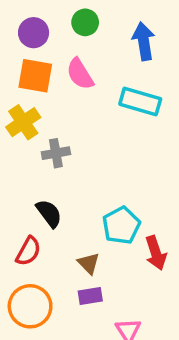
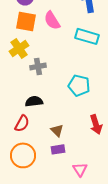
black semicircle: (49, 213) -> (34, 101), turned -60
cyan pentagon: (121, 225) -> (79, 85), moved, turned -30

